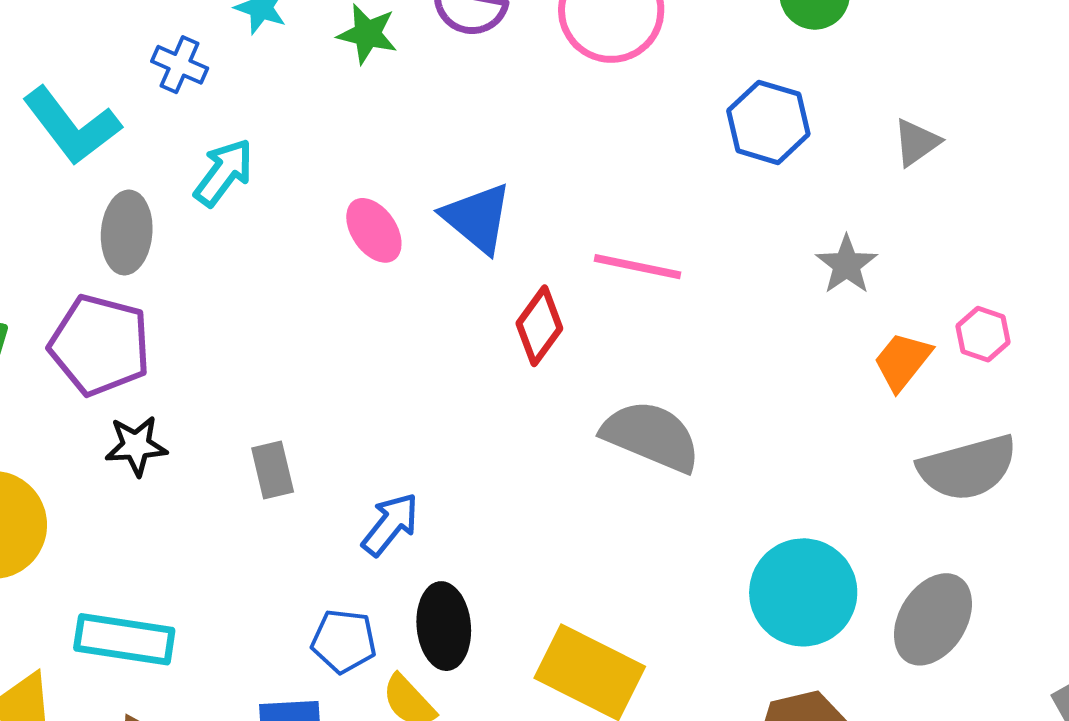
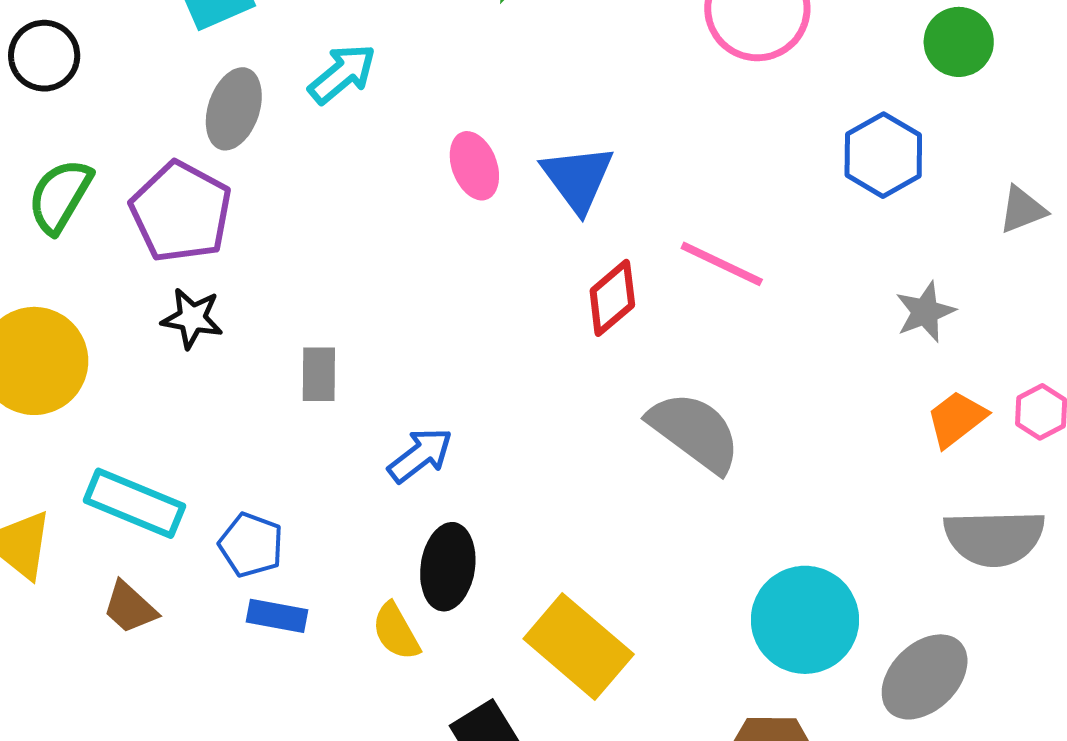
blue pentagon: (344, 641) -> (251, 545), moved

